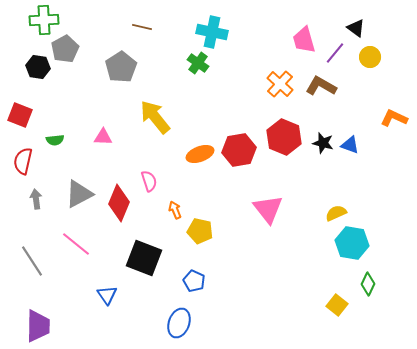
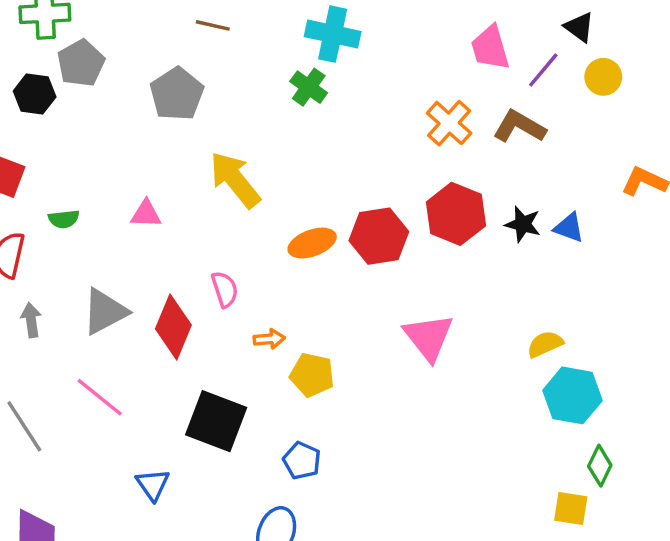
orange arrow: (175, 210) -> (269, 339), turned 108
yellow square: (337, 305) -> (571, 509), moved, turned -30

